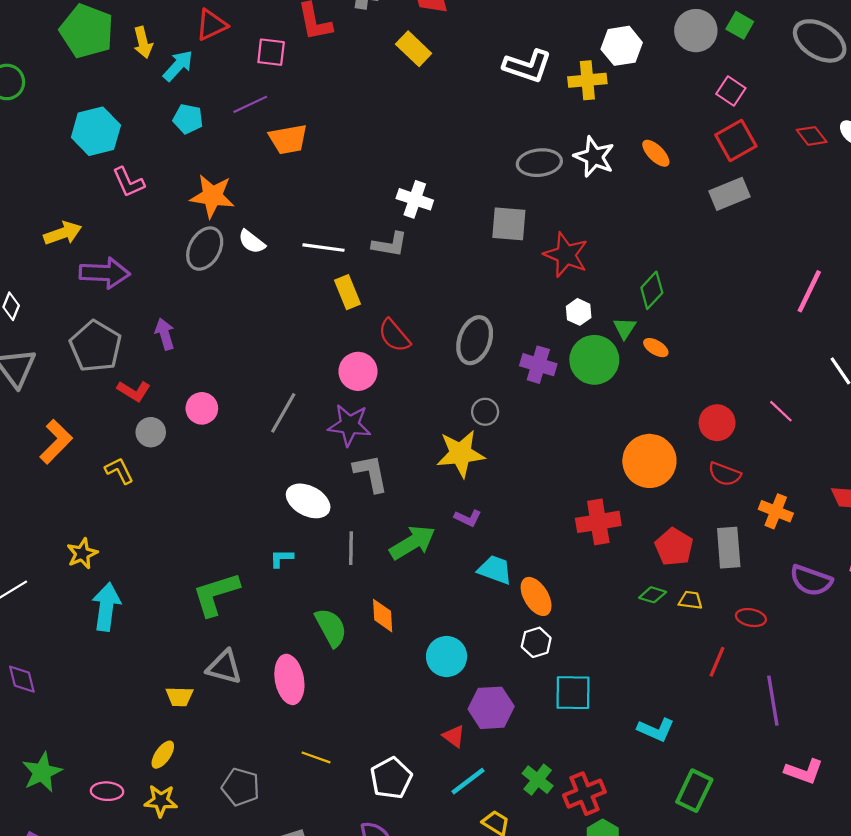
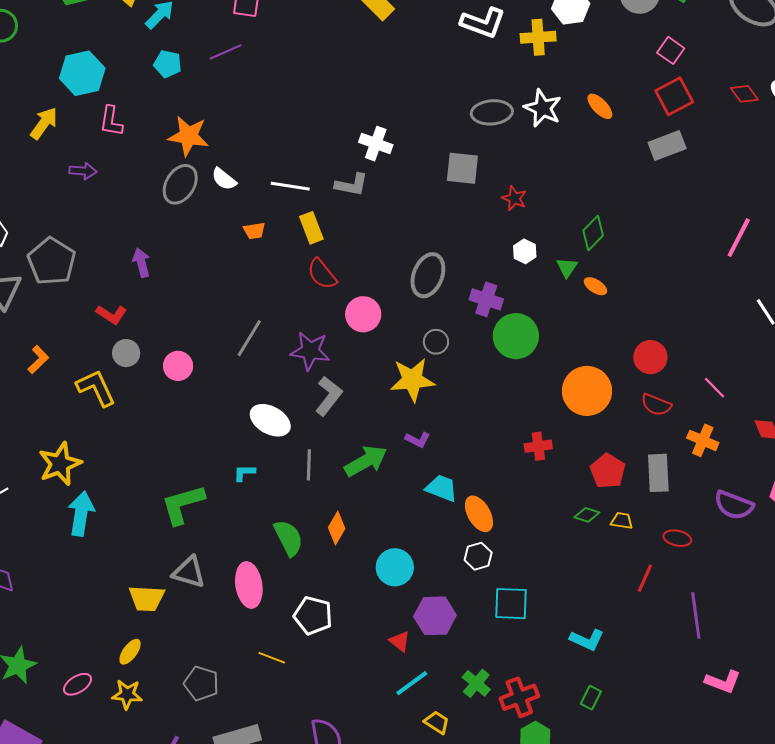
orange trapezoid: (288, 139) -> (254, 231), moved, size x0.6
pink L-shape: (128, 182) -> (111, 121), turned 32
yellow arrow: (63, 233) -> (44, 123), moved, turned -36
red star: (566, 255) -> (514, 198), size x0.6
purple arrow: (105, 273) -> (83, 171), moved, size x0.6
red semicircle: (394, 336) -> (322, 274), moved
gray pentagon: (96, 346) -> (52, 261), moved
green circle: (594, 360) -> (516, 336), moved
pink circle: (358, 371) -> (363, 314), moved
pink circle: (202, 408) -> (178, 366), moved
pink line: (781, 411) -> (715, 388), moved
orange L-shape: (56, 442) -> (38, 360), size x0.7
yellow L-shape: (119, 471) -> (96, 388), size x1.5
gray L-shape: (371, 473) -> (329, 396), turned 48
red cross: (598, 522) -> (538, 446), size x0.7
yellow star: (82, 554) -> (60, 464), size x1.5
orange diamond: (383, 616) -> (337, 528), turned 32
yellow trapezoid: (179, 697) -> (147, 598), size x1.4
white pentagon: (391, 778) -> (313, 615), moved, turned -30
pink ellipse: (107, 791) -> (78, 684), turned -36
green rectangle: (694, 791) -> (591, 698), moved, size x0.6

